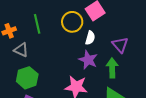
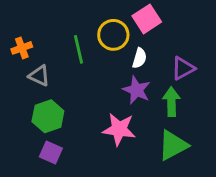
green line: (37, 24) -> (78, 49), moved
purple triangle: (120, 45) -> (183, 68), turned 42

